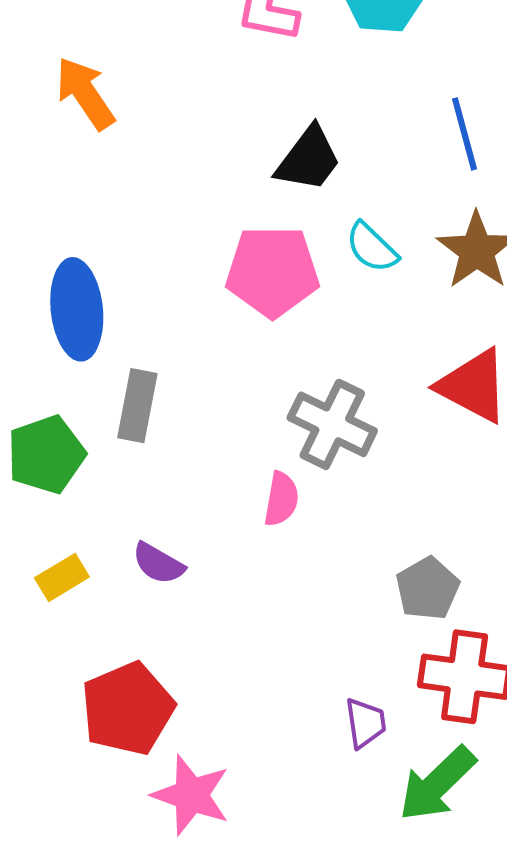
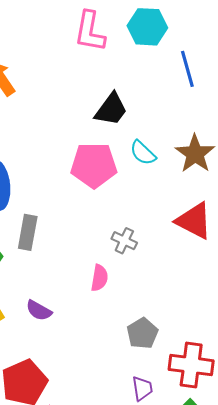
blue line: (465, 134) -> (187, 69), moved
gray cross: (332, 424) -> (124, 241), size x0.6
gray pentagon: (428, 589) -> (142, 333), moved

